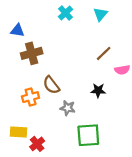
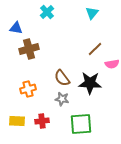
cyan cross: (65, 13) -> (47, 12), moved
brown semicircle: (51, 85) -> (62, 78), moved
black star: (98, 90) -> (90, 83), size x1.6
red cross: (37, 144) -> (42, 121), moved, turned 32

